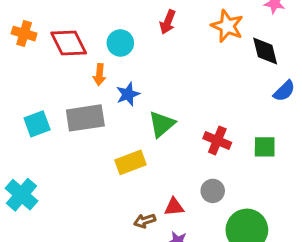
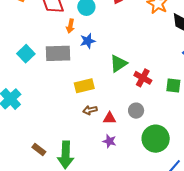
cyan square: (37, 124) -> (26, 54), turned -30
green triangle: (162, 124) -> (118, 64), moved
brown arrow: (145, 221) -> (90, 110), moved

